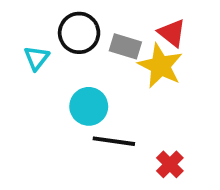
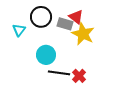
red triangle: (172, 33) -> (76, 17), moved
red cross: (170, 164) -> (79, 76), moved

